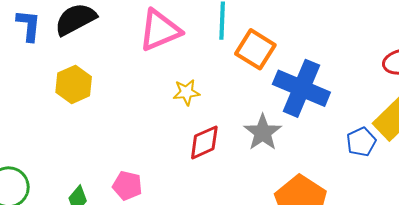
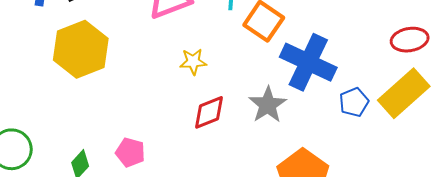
yellow hexagon: (74, 84) -> (81, 49), size x1.5
blue pentagon: (361, 142) -> (354, 102), moved

